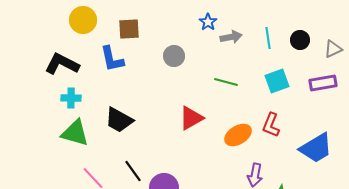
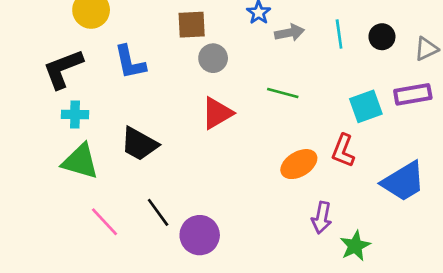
brown square: (129, 29) -> (192, 25), moved
black L-shape: (62, 64) -> (63, 69), turned -48
cyan square: (277, 81) -> (366, 106), moved
red triangle: (191, 118) -> (217, 113), moved

